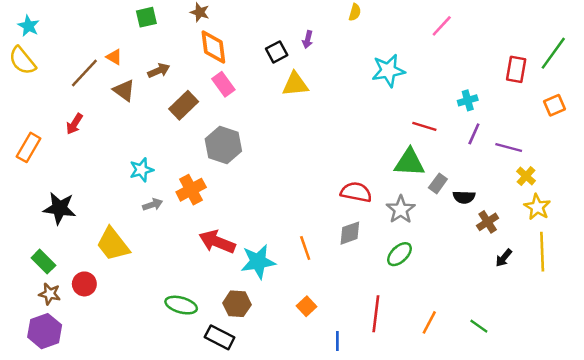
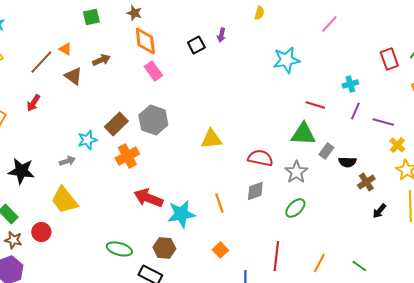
red rectangle: (516, 69) -> (389, 59), turned -30
yellow triangle: (295, 84) -> (211, 139), moved
brown rectangle: (184, 105) -> (116, 124), moved
gray arrow: (153, 205) -> (67, 161), moved

